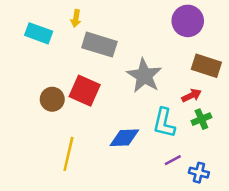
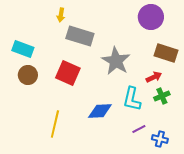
cyan rectangle: (39, 33) -> (23, 49), moved
brown circle: (52, 99) -> (28, 75), moved

